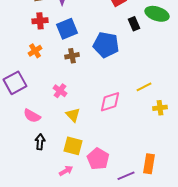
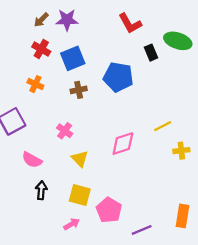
red cross: (40, 21) -> (41, 49), turned 35
orange cross: (35, 51) -> (35, 84), turned -32
orange rectangle: (149, 164) -> (182, 216), moved

